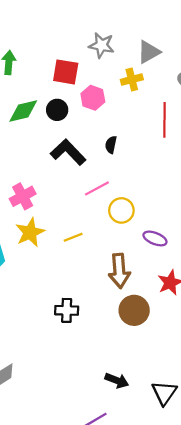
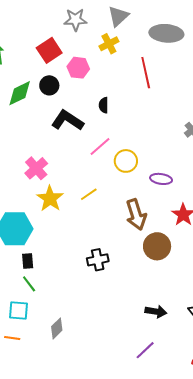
red square: (66, 72) -> (49, 50), turned -30

